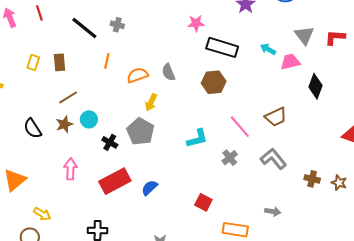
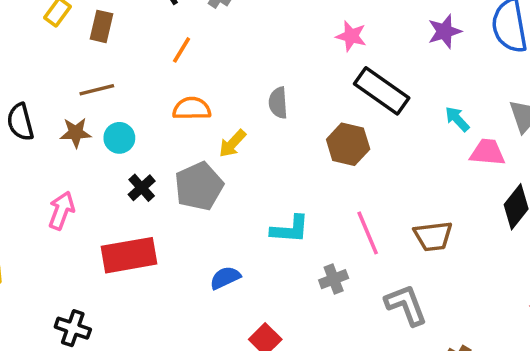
orange semicircle: (138, 75) -> (192, 109), moved
blue semicircle: (149, 188) -> (225, 278), moved

